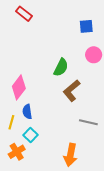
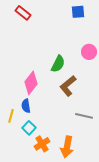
blue square: (86, 26) -> (78, 12), moved
pink diamond: (19, 87) -> (31, 83), moved
orange cross: (17, 152) -> (42, 144), moved

